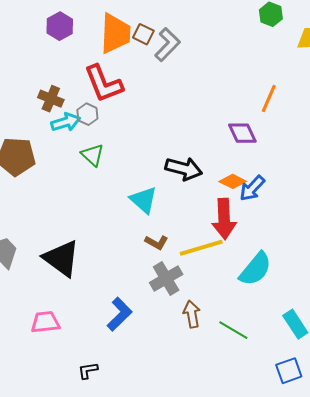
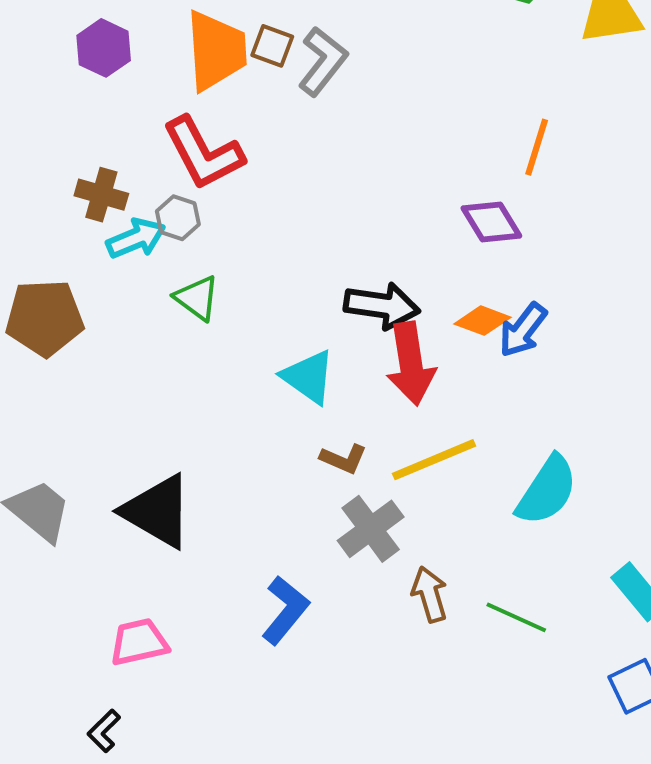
red arrow: (224, 219) -> (411, 364), moved
black L-shape: (88, 370) -> (104, 731), moved, turned -30

